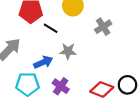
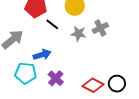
gray star: (68, 51) -> (79, 34), moved

